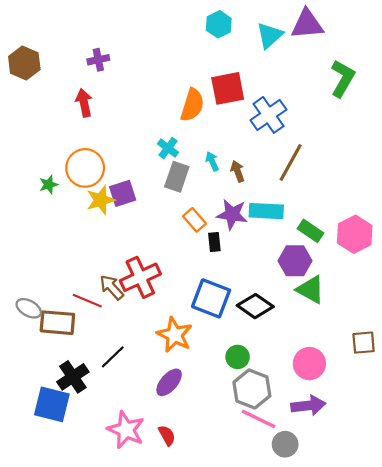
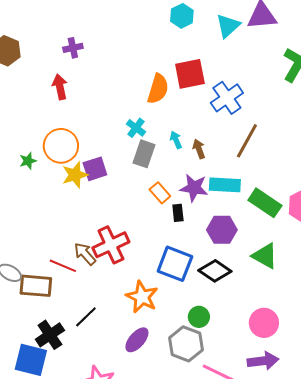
green rectangle: (311, 231) -> (265, 203), size x1.4
purple hexagon: (295, 261) -> (222, 230), moved
gray hexagon: (252, 389) -> (186, 344), moved

